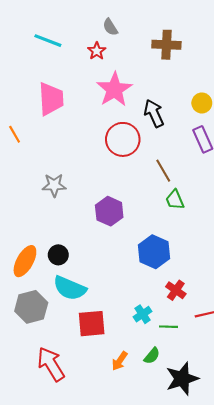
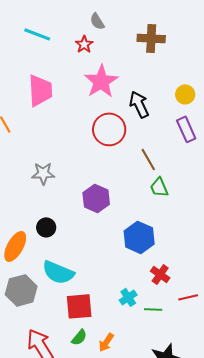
black circle: (58, 255) -> (46, 227), moved
green semicircle: (152, 356) -> (79, 337), moved

